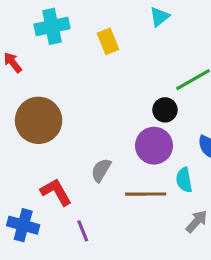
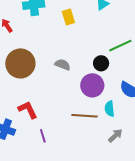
gray semicircle: (101, 170) -> (63, 65), moved, turned 77

